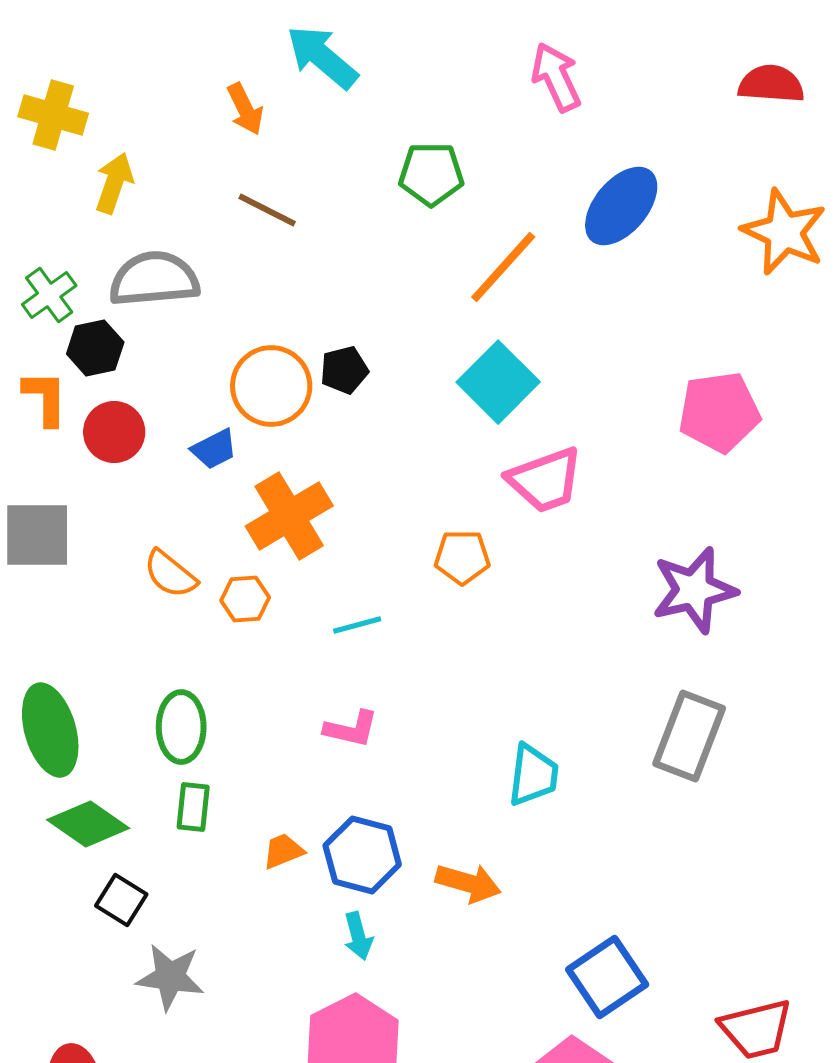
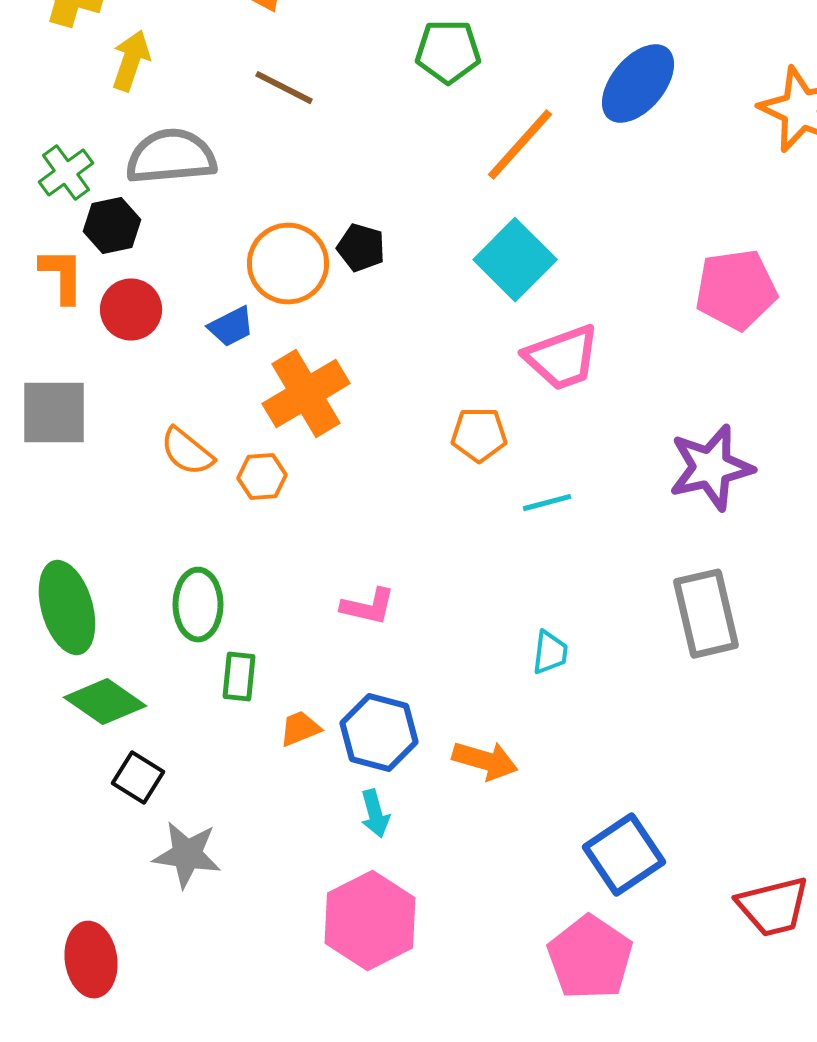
black pentagon: (344, 370) -> (361, 248), turned 30
cyan line: (357, 625) -> (547, 503), moved
gray rectangle: (689, 736) -> (706, 614), turned -34
cyan trapezoid: (533, 775) -> (550, 653), size x0.7
green rectangle: (193, 807) -> (239, 677), moved

